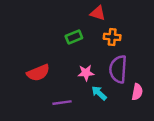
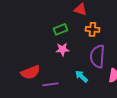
red semicircle: (38, 73) -> (30, 72), moved
pink star: (86, 73) -> (62, 49), moved

